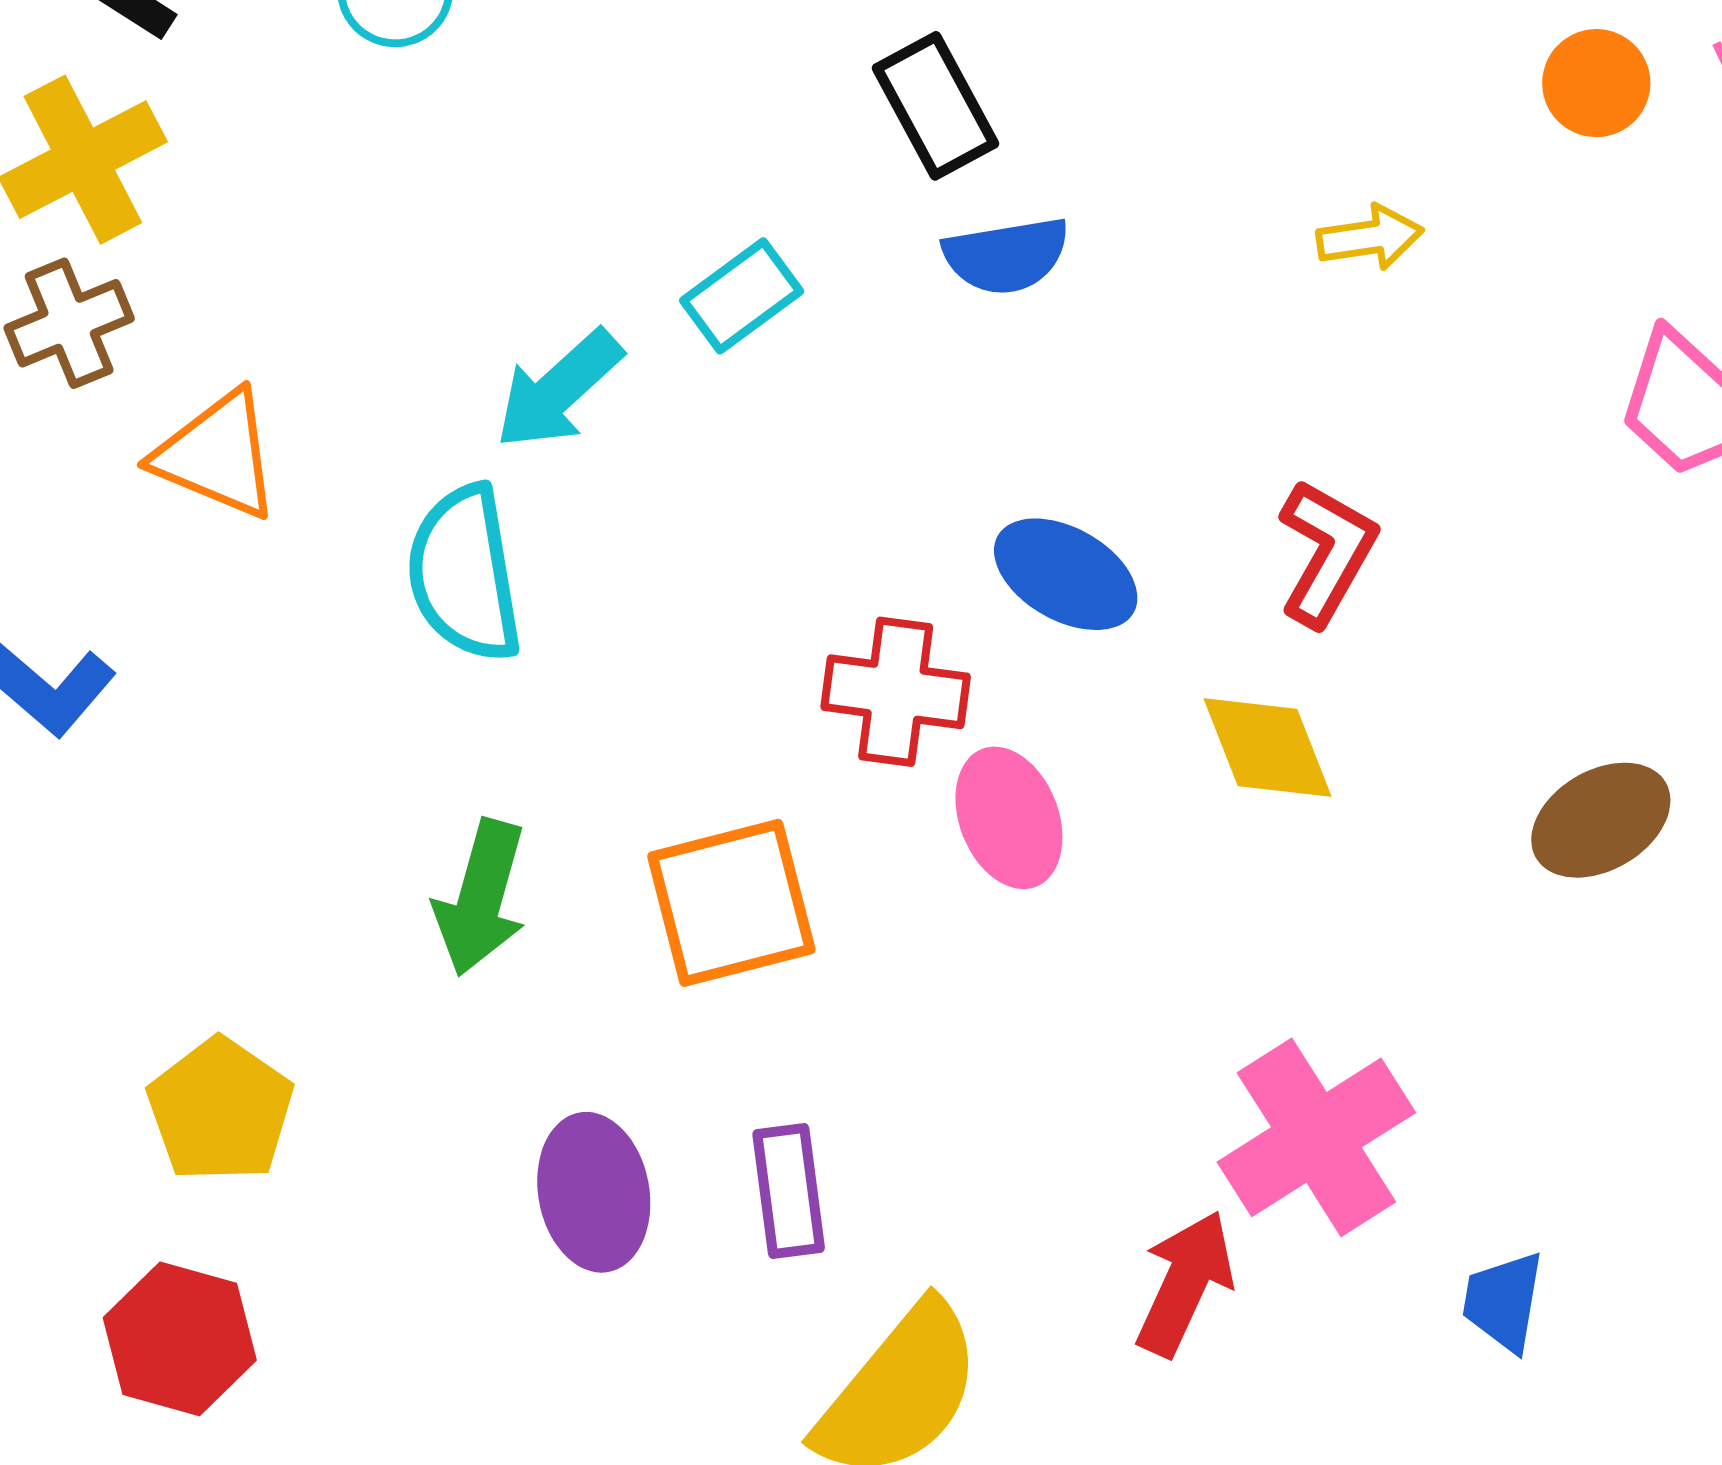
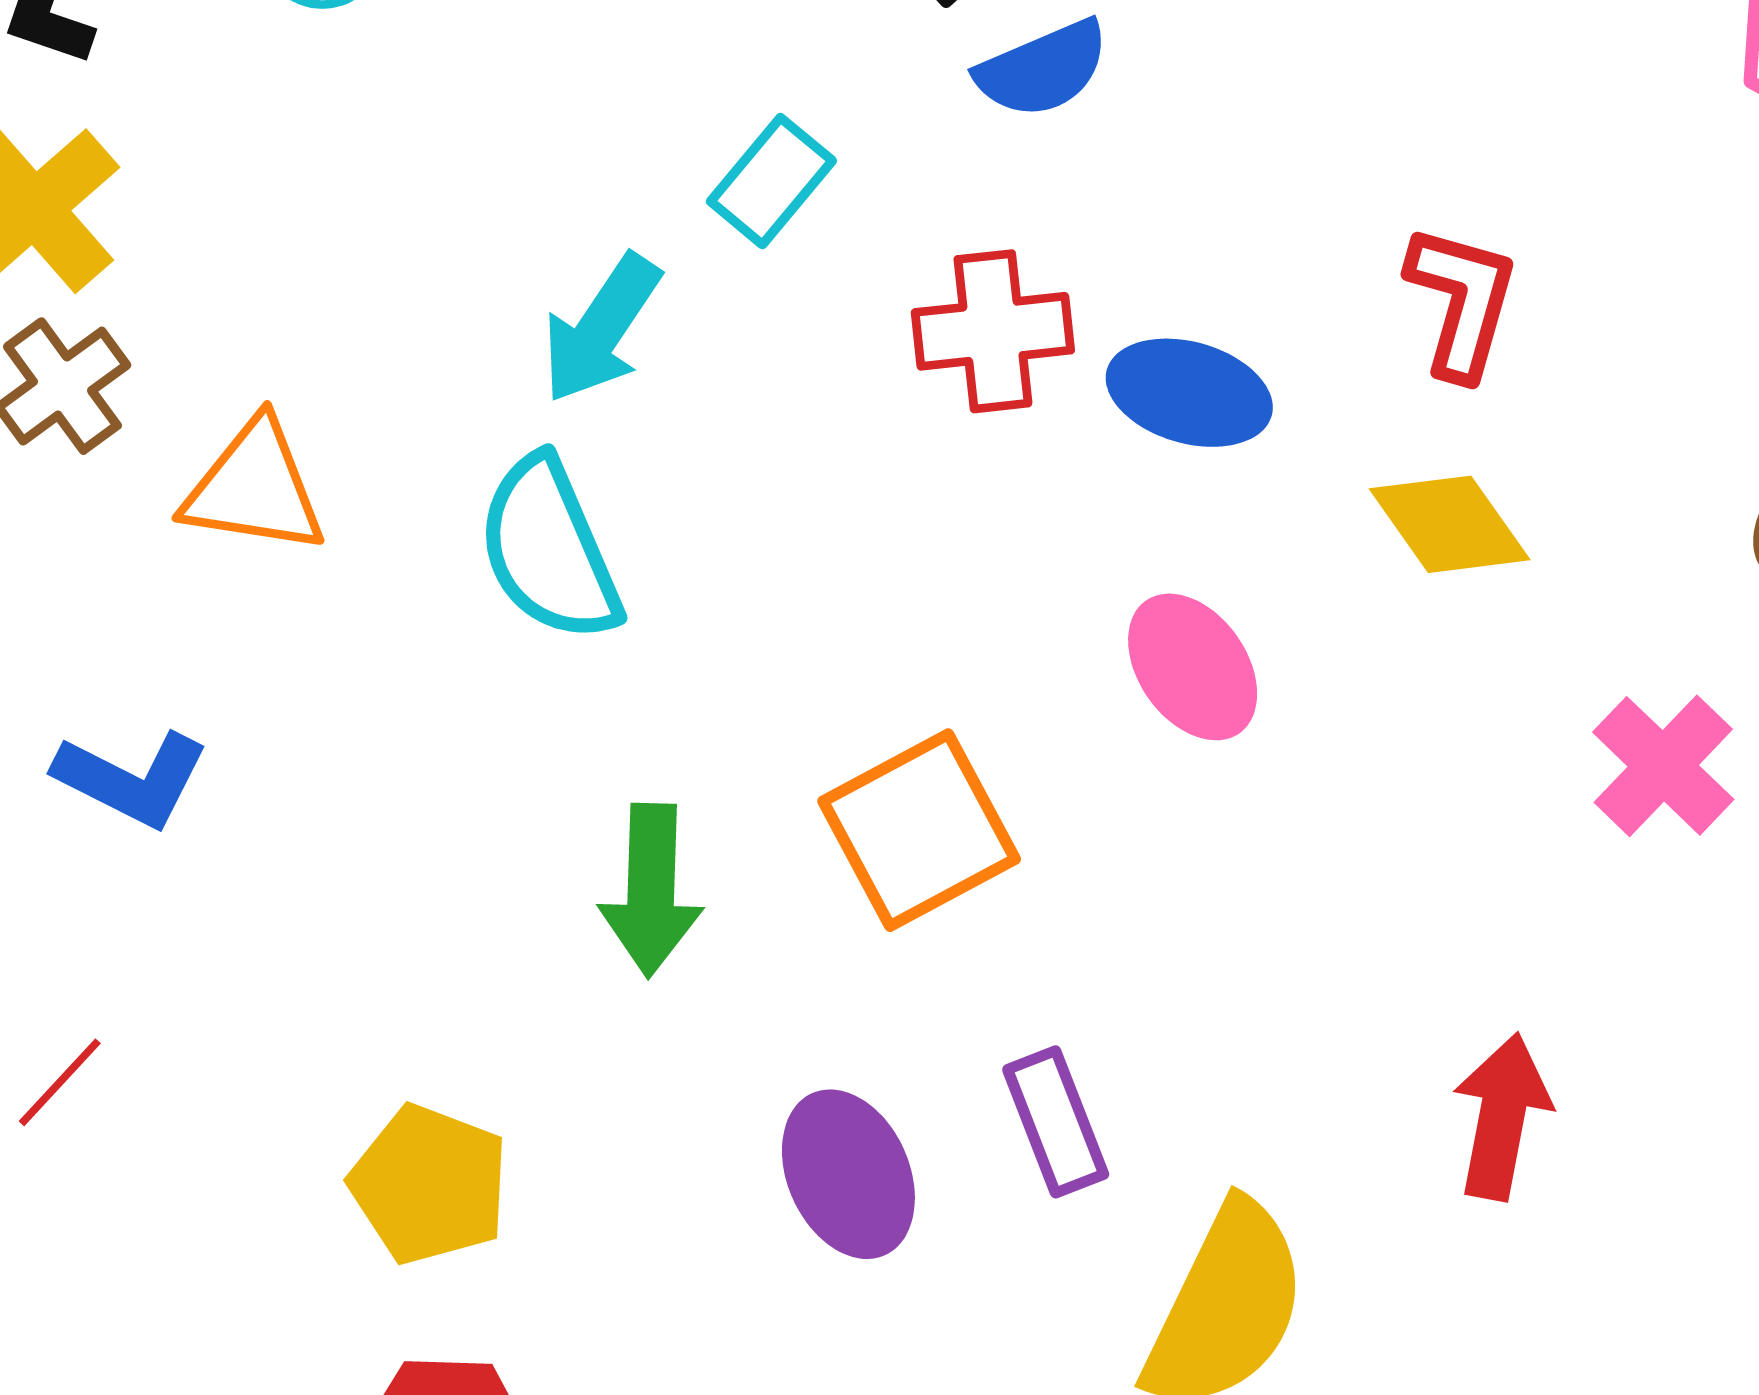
red cross: (896, 692) -> (993, 331), moved
pink cross: (1316, 1137) -> (1663, 766), moved, size x0.7

